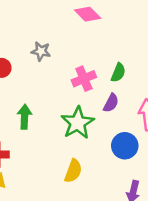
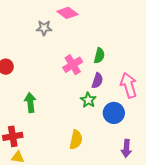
gray star: (41, 51) -> (44, 28), moved
green star: (78, 123) -> (88, 100), moved, size x0.6

